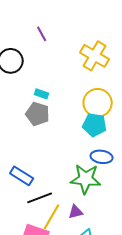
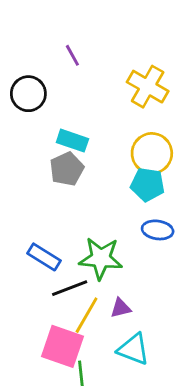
cyan rectangle: (42, 94) -> (72, 141), size x1.5
gray pentagon: (38, 114) -> (67, 169), turned 30
green star: (86, 179) -> (101, 258), moved

